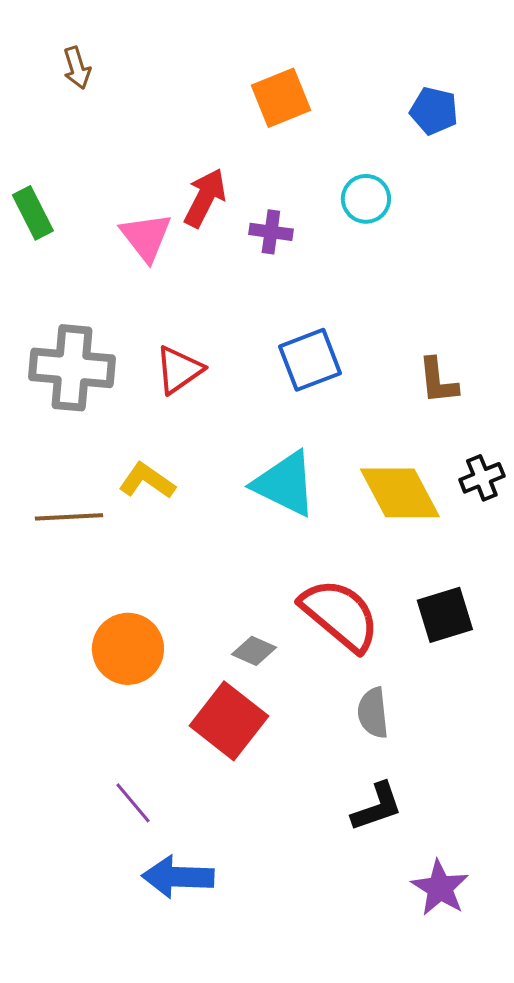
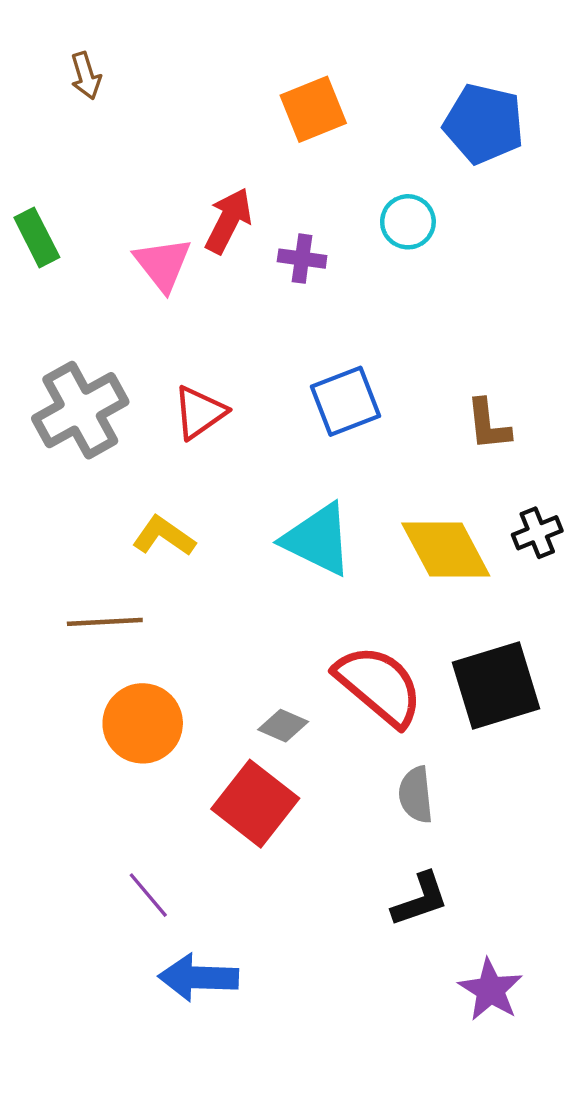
blue pentagon: (434, 111) -> (484, 124), size x1.5
gray cross: (72, 368) -> (80, 410), turned -34
brown line: (69, 517) -> (105, 622), moved
black square: (445, 615) -> (496, 685), size x1.4

